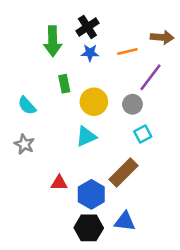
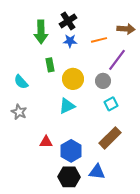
brown rectangle: (123, 173) -> (110, 138), moved

